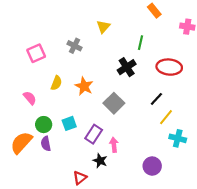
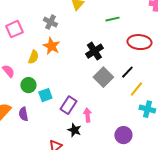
green line: (140, 43) -> (112, 19), turned 64
black cross: (127, 67) -> (94, 51), moved
orange star: (84, 86) -> (51, 46), moved
gray square: (114, 103) -> (103, 77), moved
green circle: (44, 125) -> (28, 85), moved

